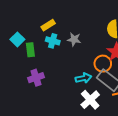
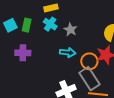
cyan square: (17, 39) -> (10, 25), moved
cyan arrow: (84, 78) -> (68, 52), moved

